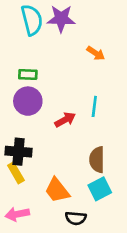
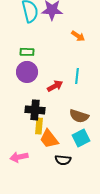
black cross: (19, 152) -> (35, 110), moved
brown semicircle: (97, 160) -> (79, 116), turned -72
yellow rectangle: (16, 173) -> (39, 126), moved, turned 35

